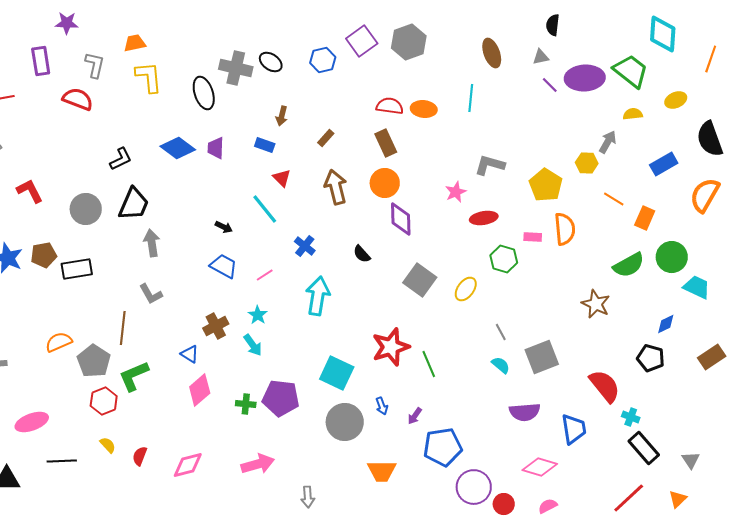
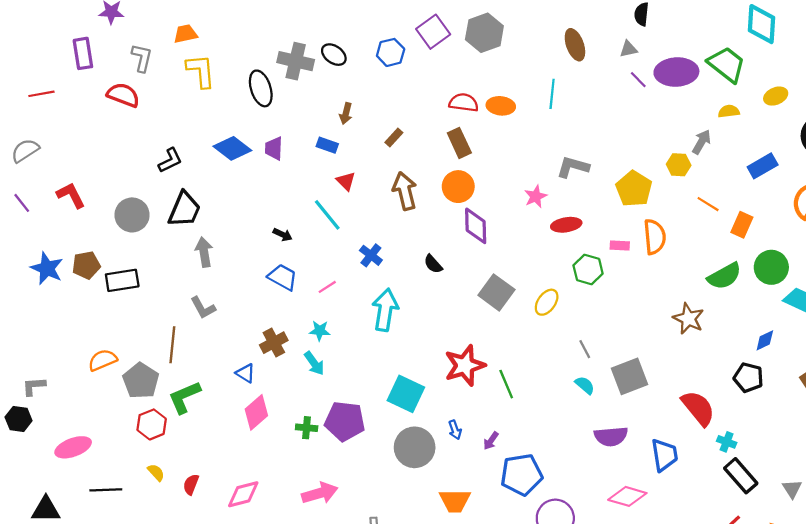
cyan star: (258, 315) -> (320, 331), turned -30

